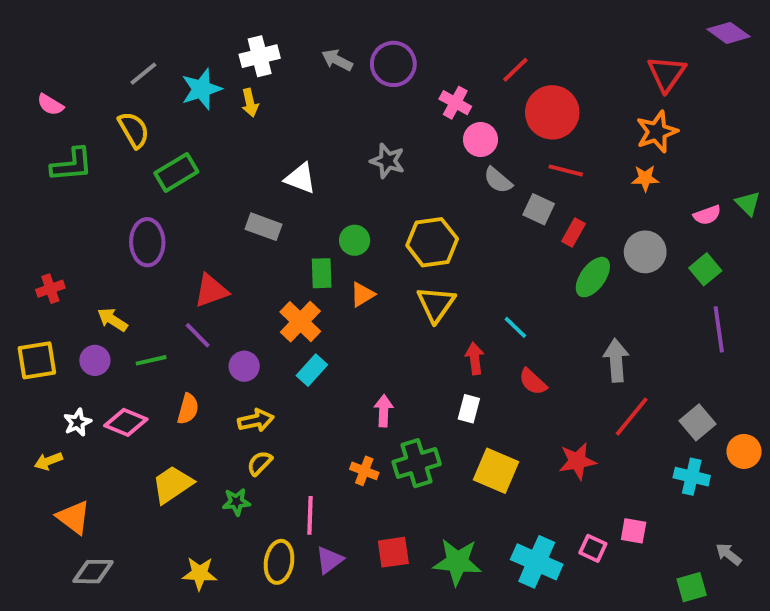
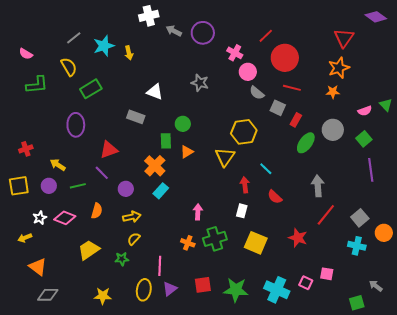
white cross: (260, 56) -> (149, 16), moved
yellow hexagon: (432, 242) -> (244, 132), moved
red star: (577, 461) -> (298, 238), turned 30

